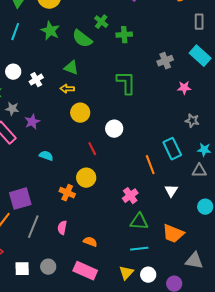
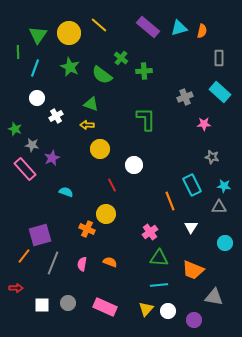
white circle: (13, 72) -> (37, 98), moved
orange semicircle: (90, 242) -> (110, 262), moved

